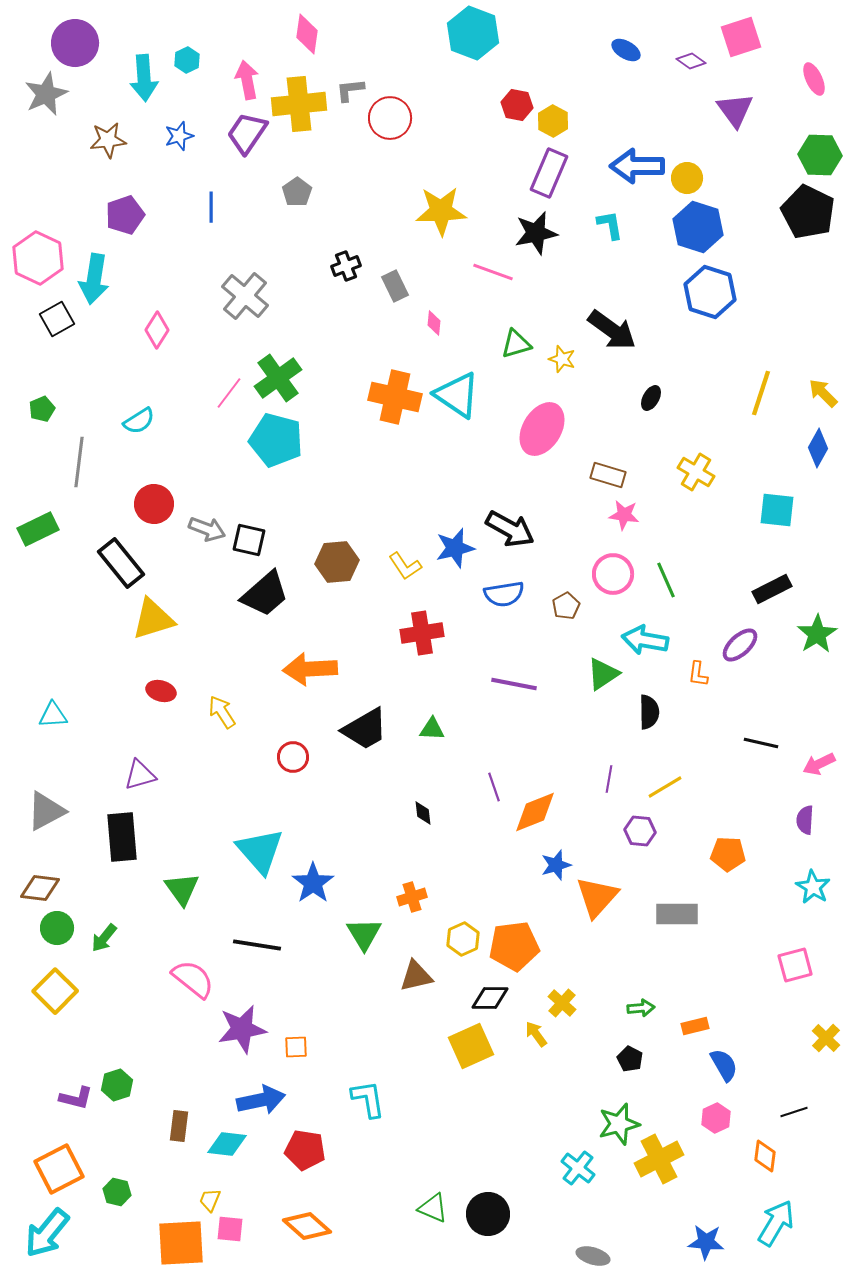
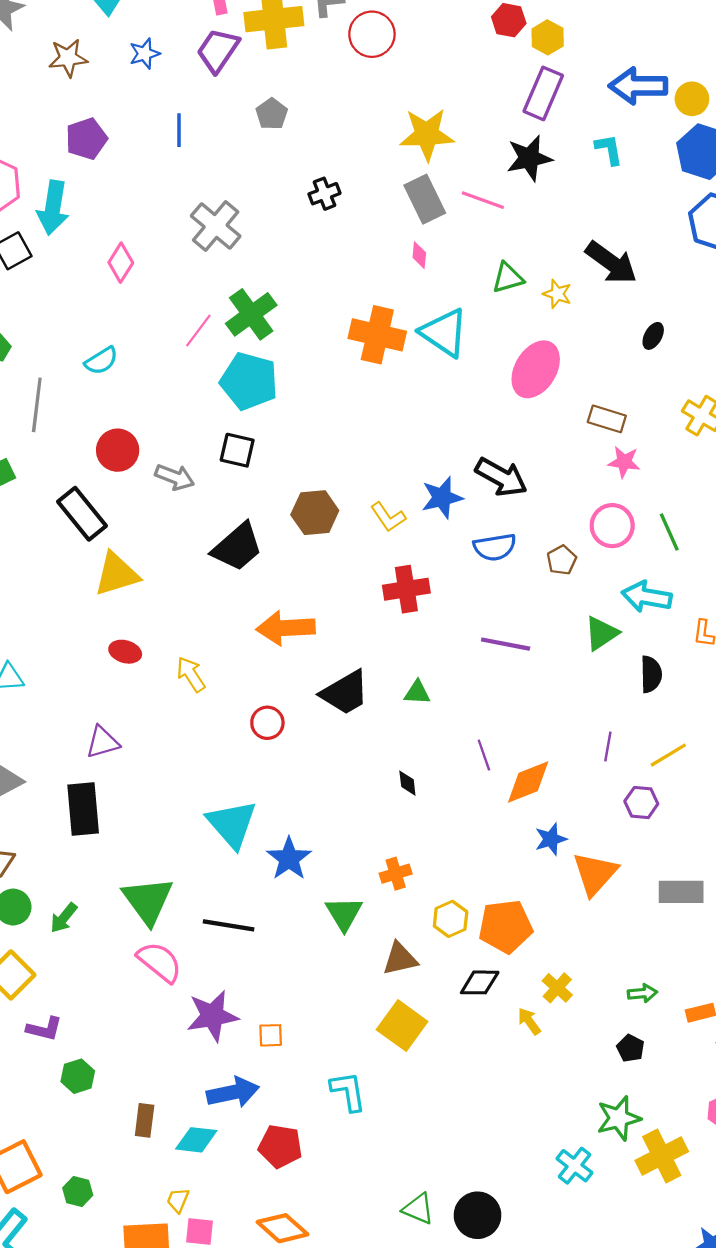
gray rectangle: (395, 286) -> (425, 199), moved, size x1.4
black square: (249, 540) -> (237, 450), moved
green triangle: (182, 889) -> (148, 901), moved, size x1.4
yellow square: (471, 1046) -> (402, 1026), moved, turned -30
purple L-shape: (76, 1098) -> (44, 1029), moved

